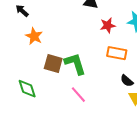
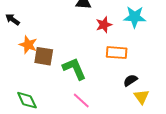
brown square: (53, 64) -> (44, 56), moved
black semicircle: (127, 81) -> (130, 80), turned 112

